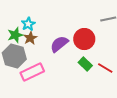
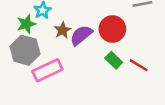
brown star: (30, 38) -> (62, 30), moved

